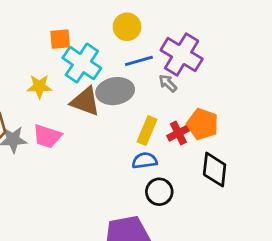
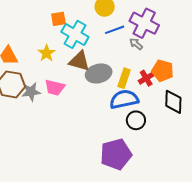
yellow star: (39, 86) -> (47, 53), turned -30
gray ellipse: (115, 91) -> (99, 73), moved
blue semicircle: (145, 161) -> (124, 99), size x1.6

